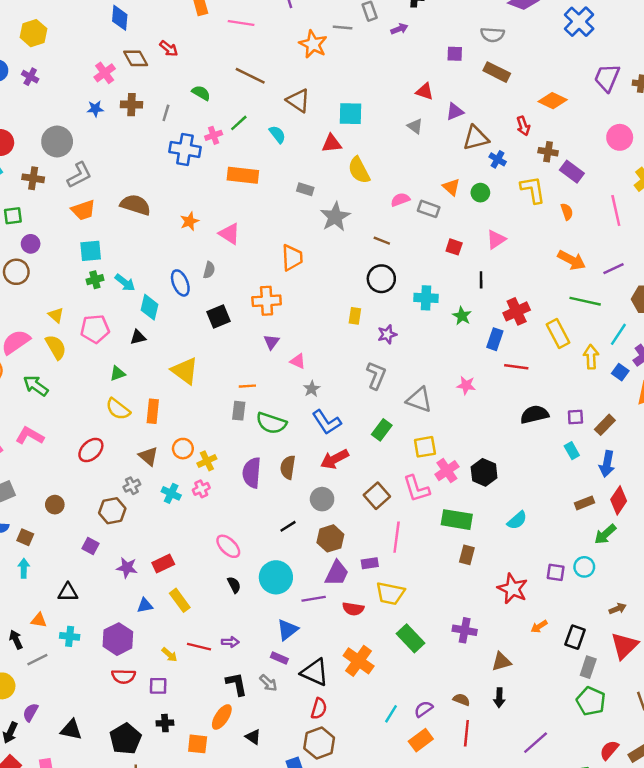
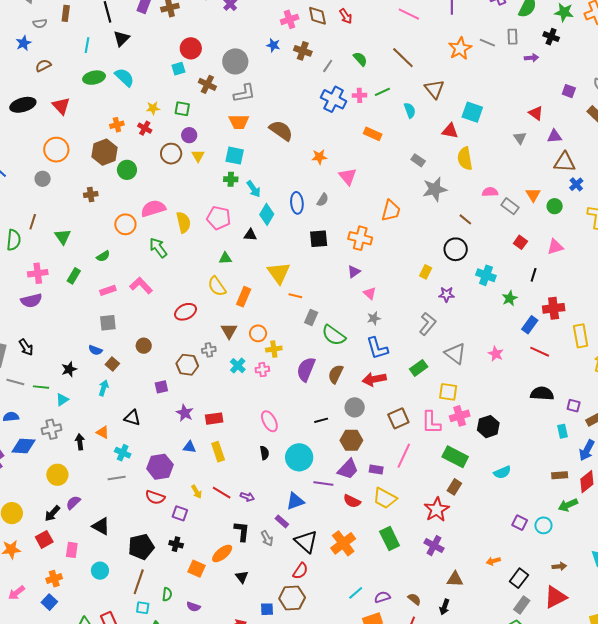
orange rectangle: (243, 175) -> (373, 134), size x0.7
yellow triangle: (56, 315) -> (198, 156), moved
orange line: (247, 386) -> (295, 296), moved
purple square: (90, 546) -> (161, 387), turned 32
red star: (513, 589) -> (437, 509), moved
gray line: (37, 660) -> (117, 478), moved

